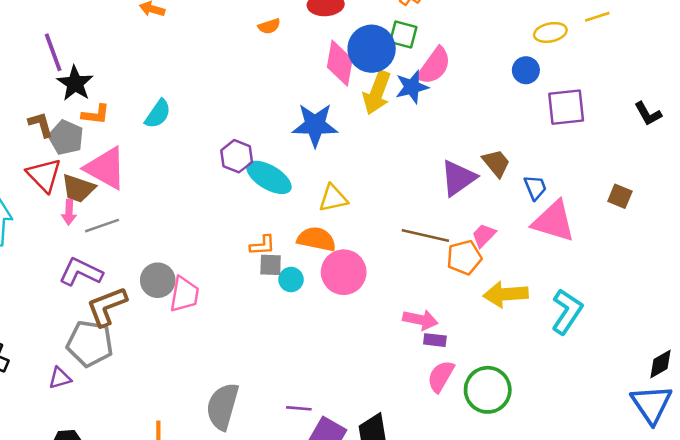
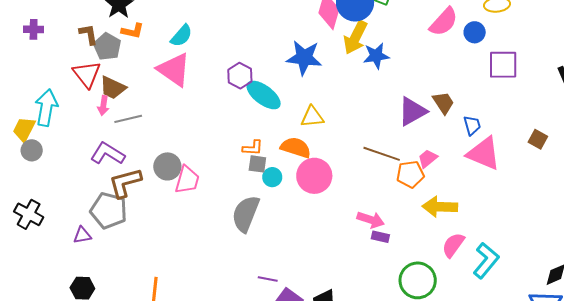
pink semicircle: (434, 66) -> (444, 22), moved
blue star: (412, 87) -> (376, 56), moved
pink triangle: (106, 168) -> (174, 70), moved
cyan L-shape: (567, 312) -> (486, 260), moved
pink semicircle: (441, 376) -> (453, 245), moved
gray semicircle: (223, 406) -> (246, 214), moved

